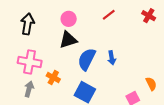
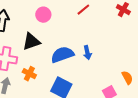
black triangle: (68, 40) -> (31, 42), moved
blue semicircle: (87, 59) -> (62, 55), turned 45

